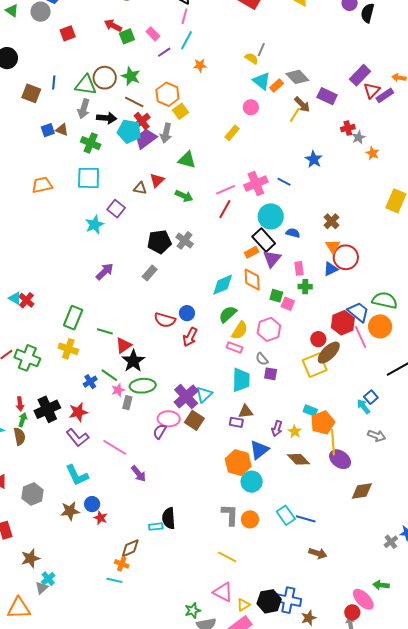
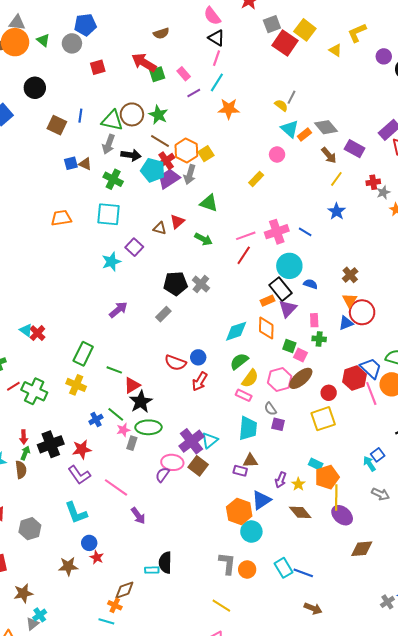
red arrow: (113, 26) -> (144, 62), size x1.4
orange star: (200, 65) -> (229, 109), size x1.5
orange hexagon: (167, 94) -> (186, 151), moved
yellow line: (295, 115) -> (336, 179), moved
brown ellipse: (329, 353) -> (301, 378), moved
brown star: (70, 511) -> (68, 566), moved

